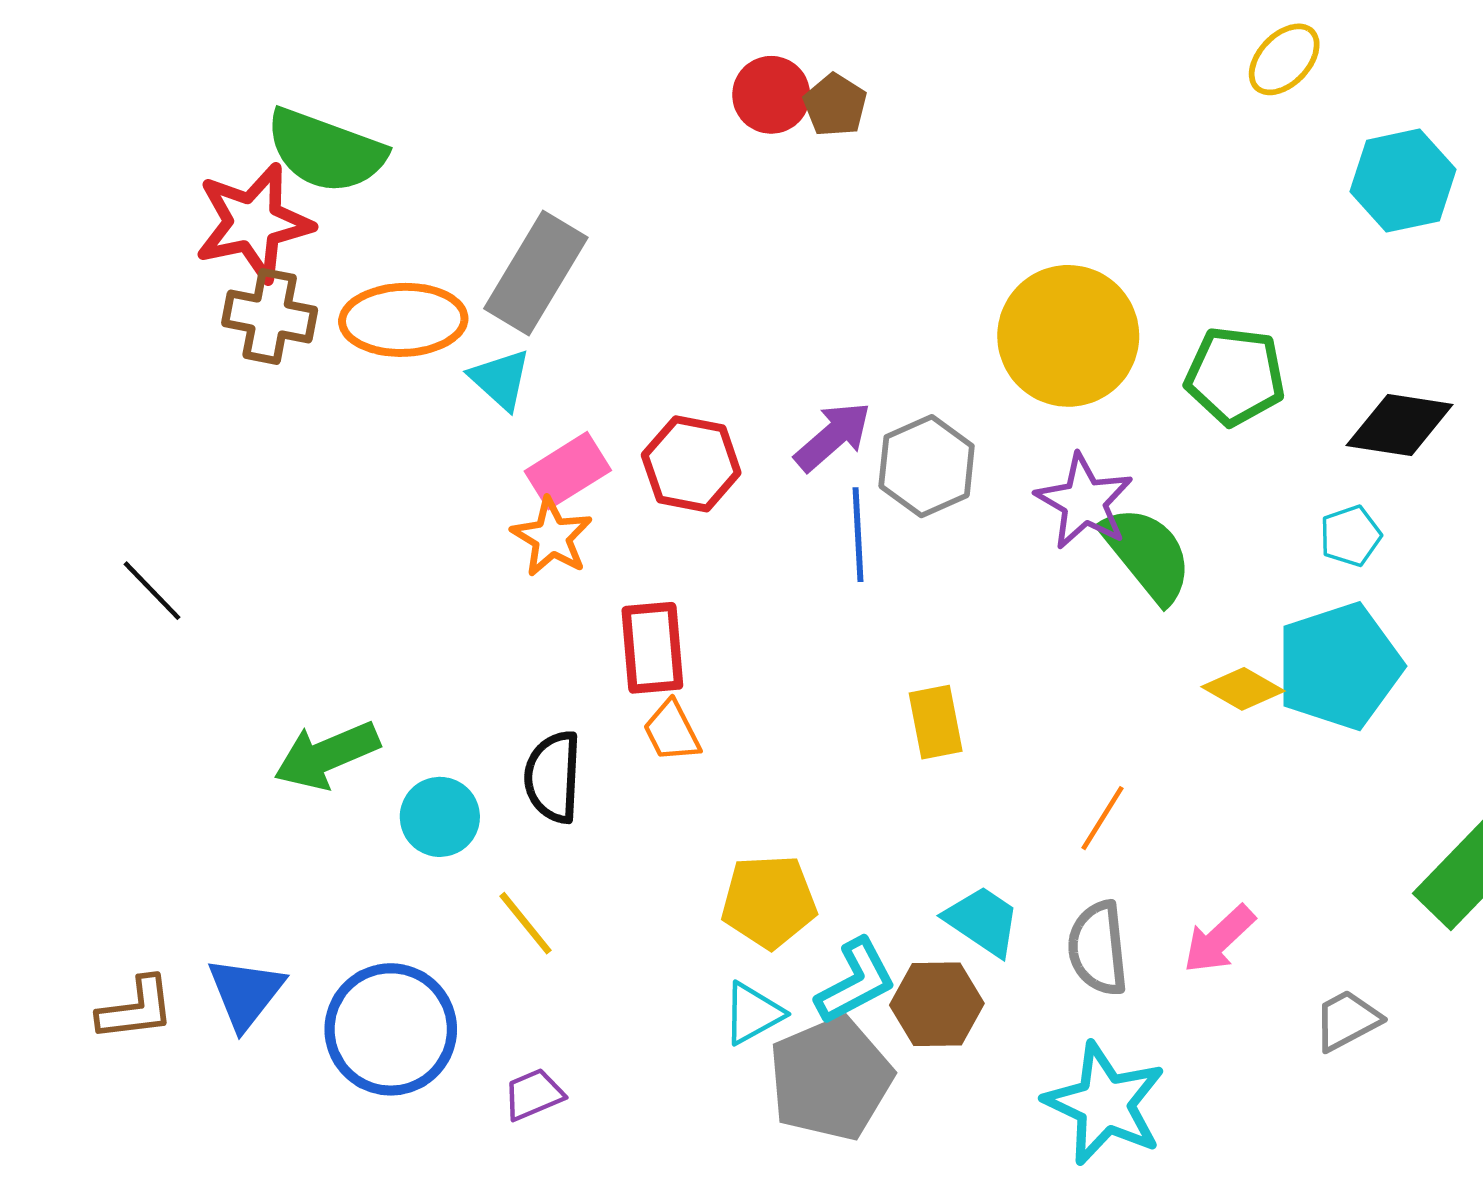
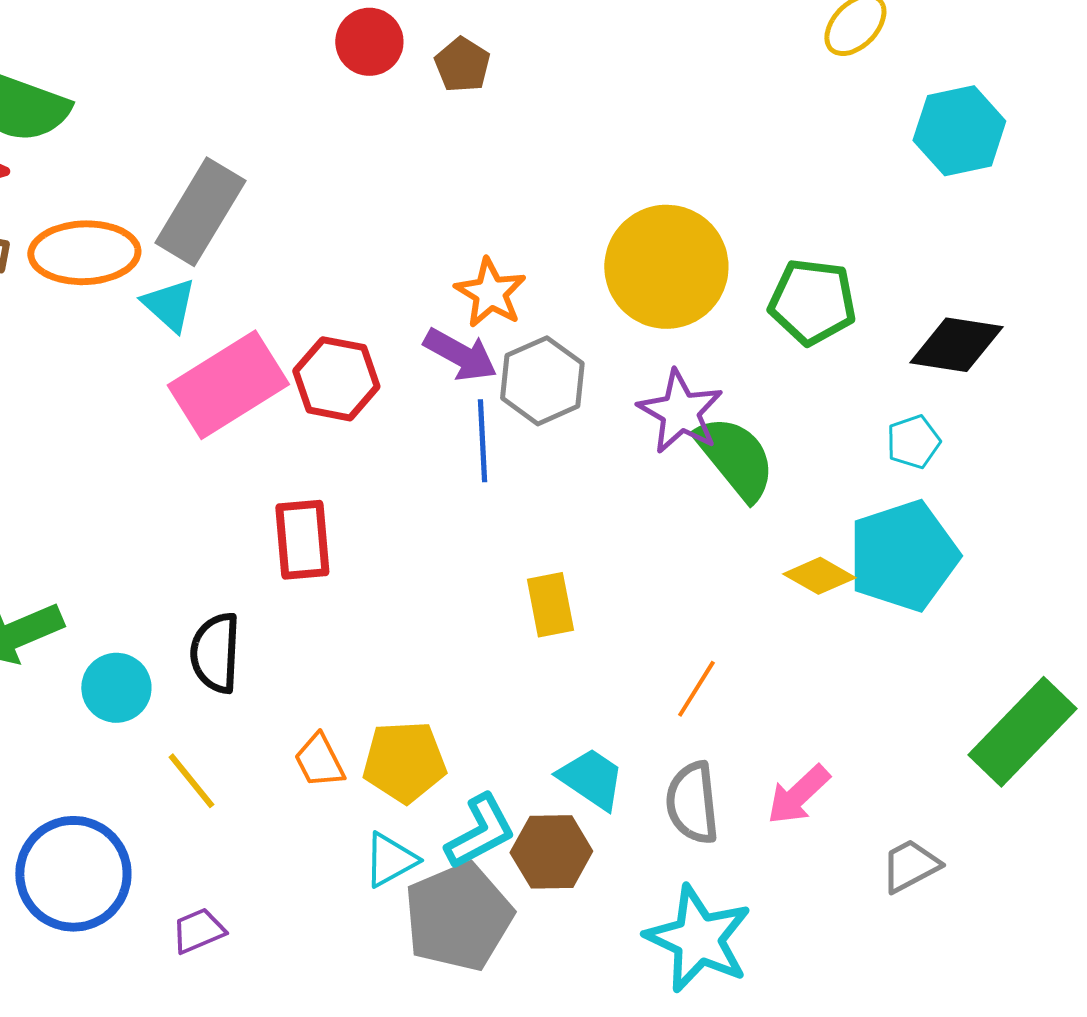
red circle: (771, 95) -> (369, 42), moved
purple arrow: (833, 436) -> (460, 355), turned 70
pink rectangle: (568, 471) -> (228, 385), size x1.6
orange star: (552, 537) -> (490, 293), moved
orange trapezoid: (672, 731) -> (319, 761), moved

